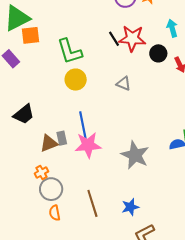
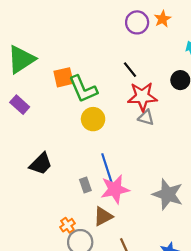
orange square: (31, 35) -> (64, 77), moved
red star: (132, 38) -> (142, 96), moved
brown triangle: (49, 143) -> (103, 216), moved

